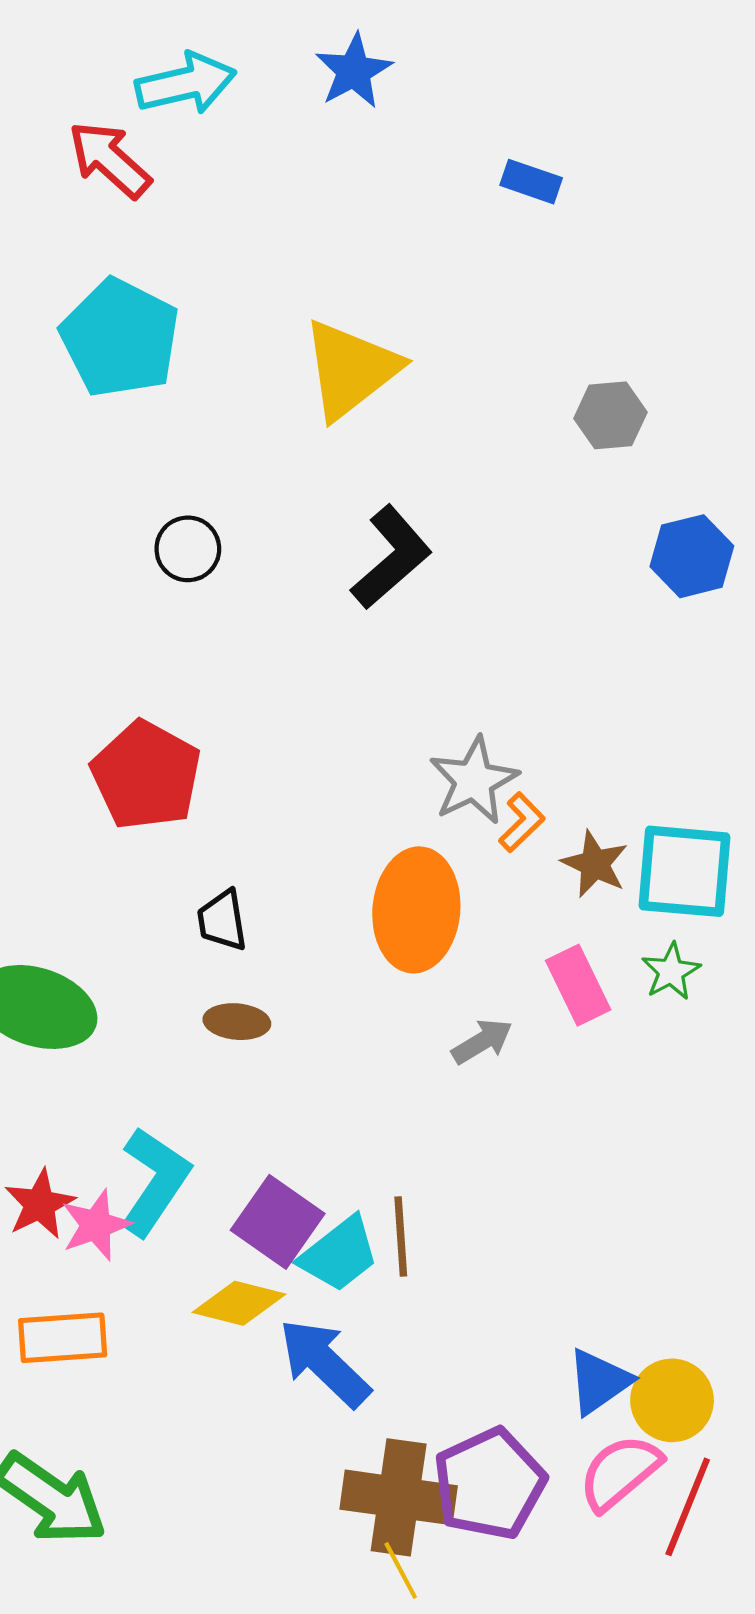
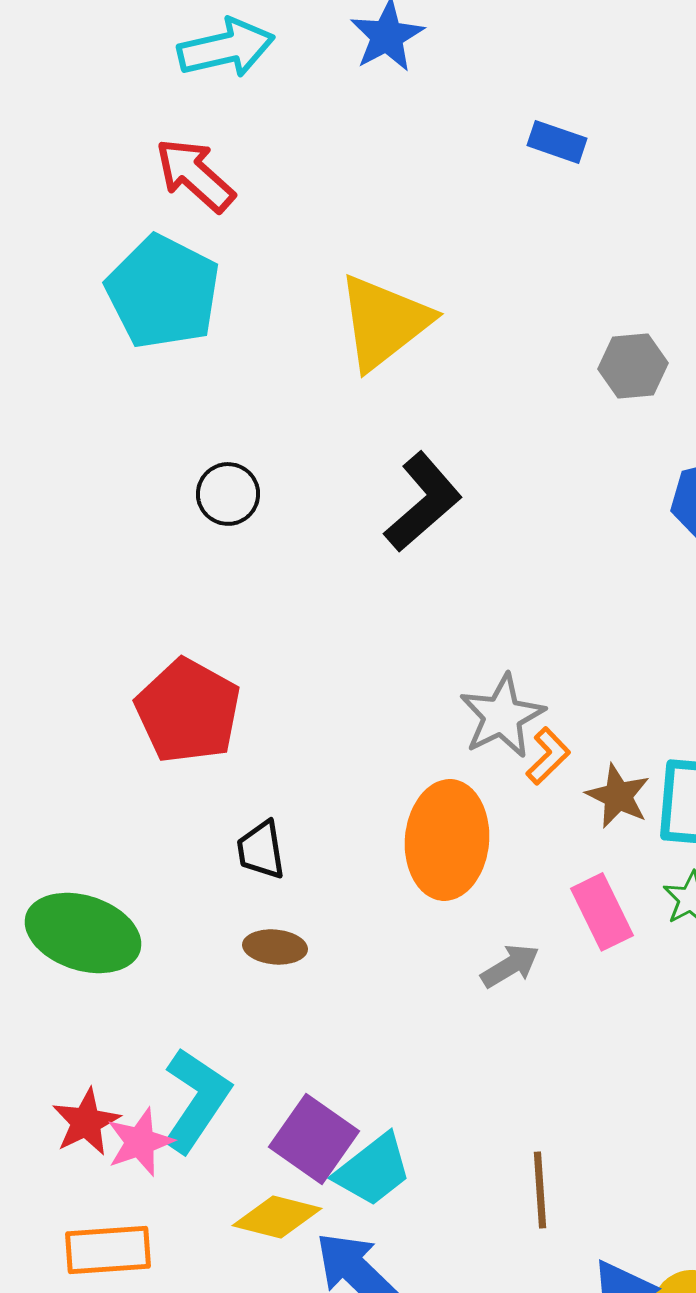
red arrow: (110, 160) -> (195, 175), moved
brown line: (401, 1237) -> (540, 1190), moved

